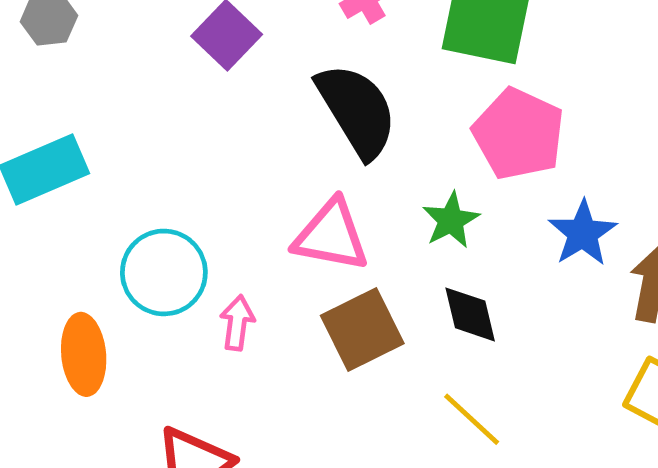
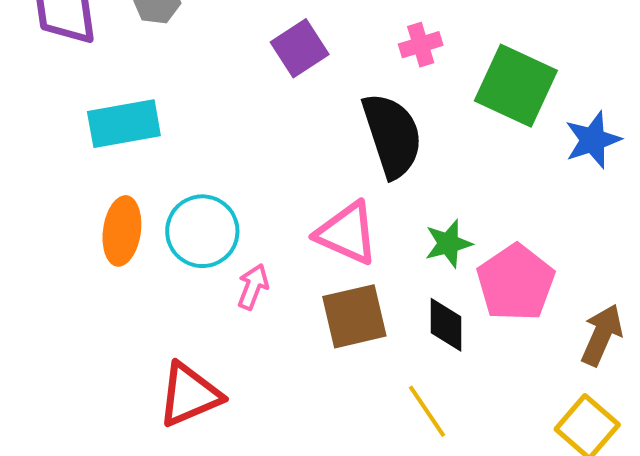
pink pentagon: (519, 134) -> (516, 283), moved
blue star: (583, 233) -> (593, 140), moved
orange ellipse: (84, 354) -> (122, 231), moved

